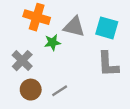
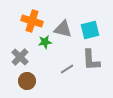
cyan square: (107, 28) -> (90, 30), turned -30
gray line: (60, 91) -> (67, 69), moved

